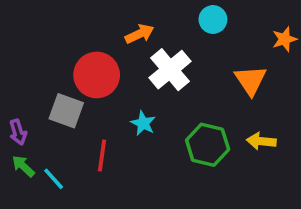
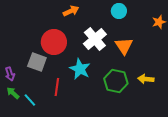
orange arrow: (140, 34) -> (71, 11), moved
orange triangle: (251, 80) -> (124, 46), moved
cyan star: (143, 123) -> (80, 69), size x1.5

